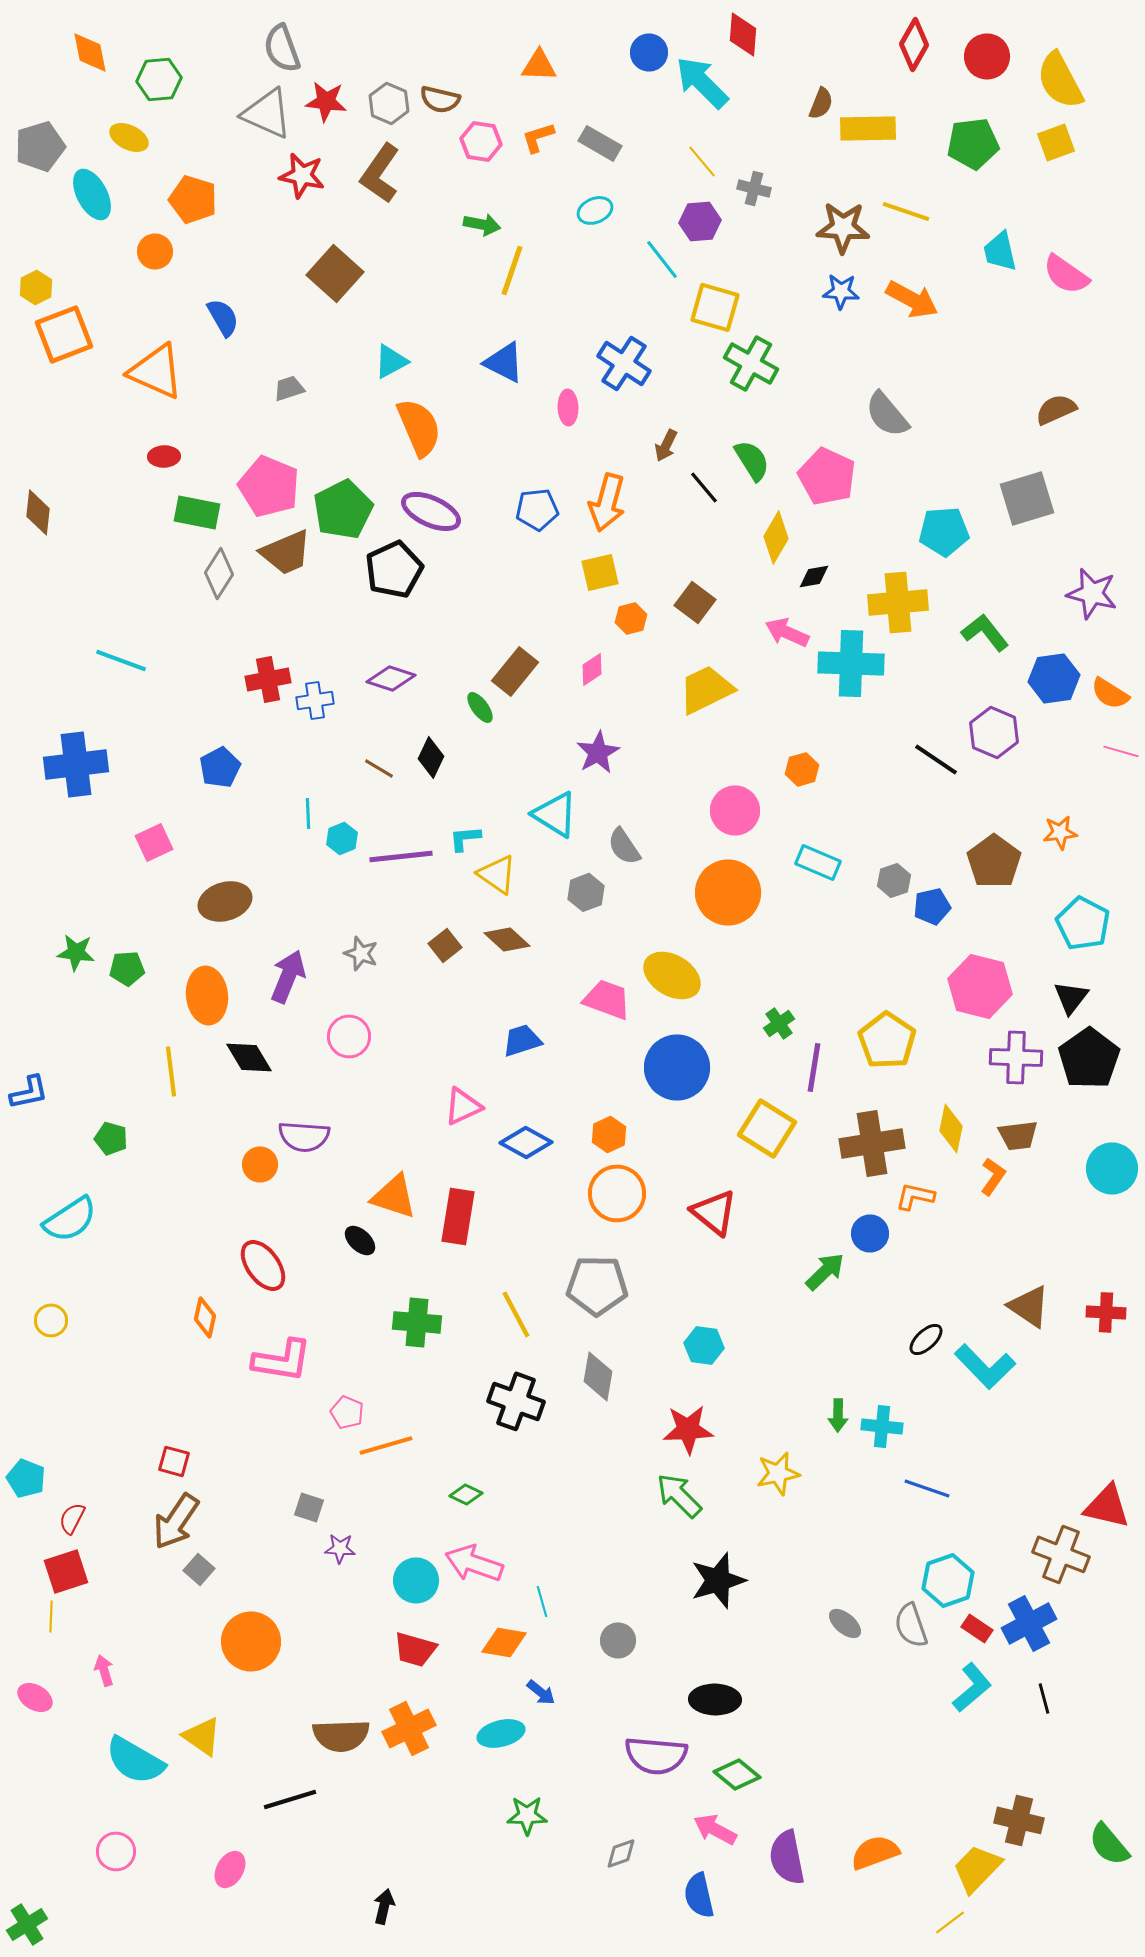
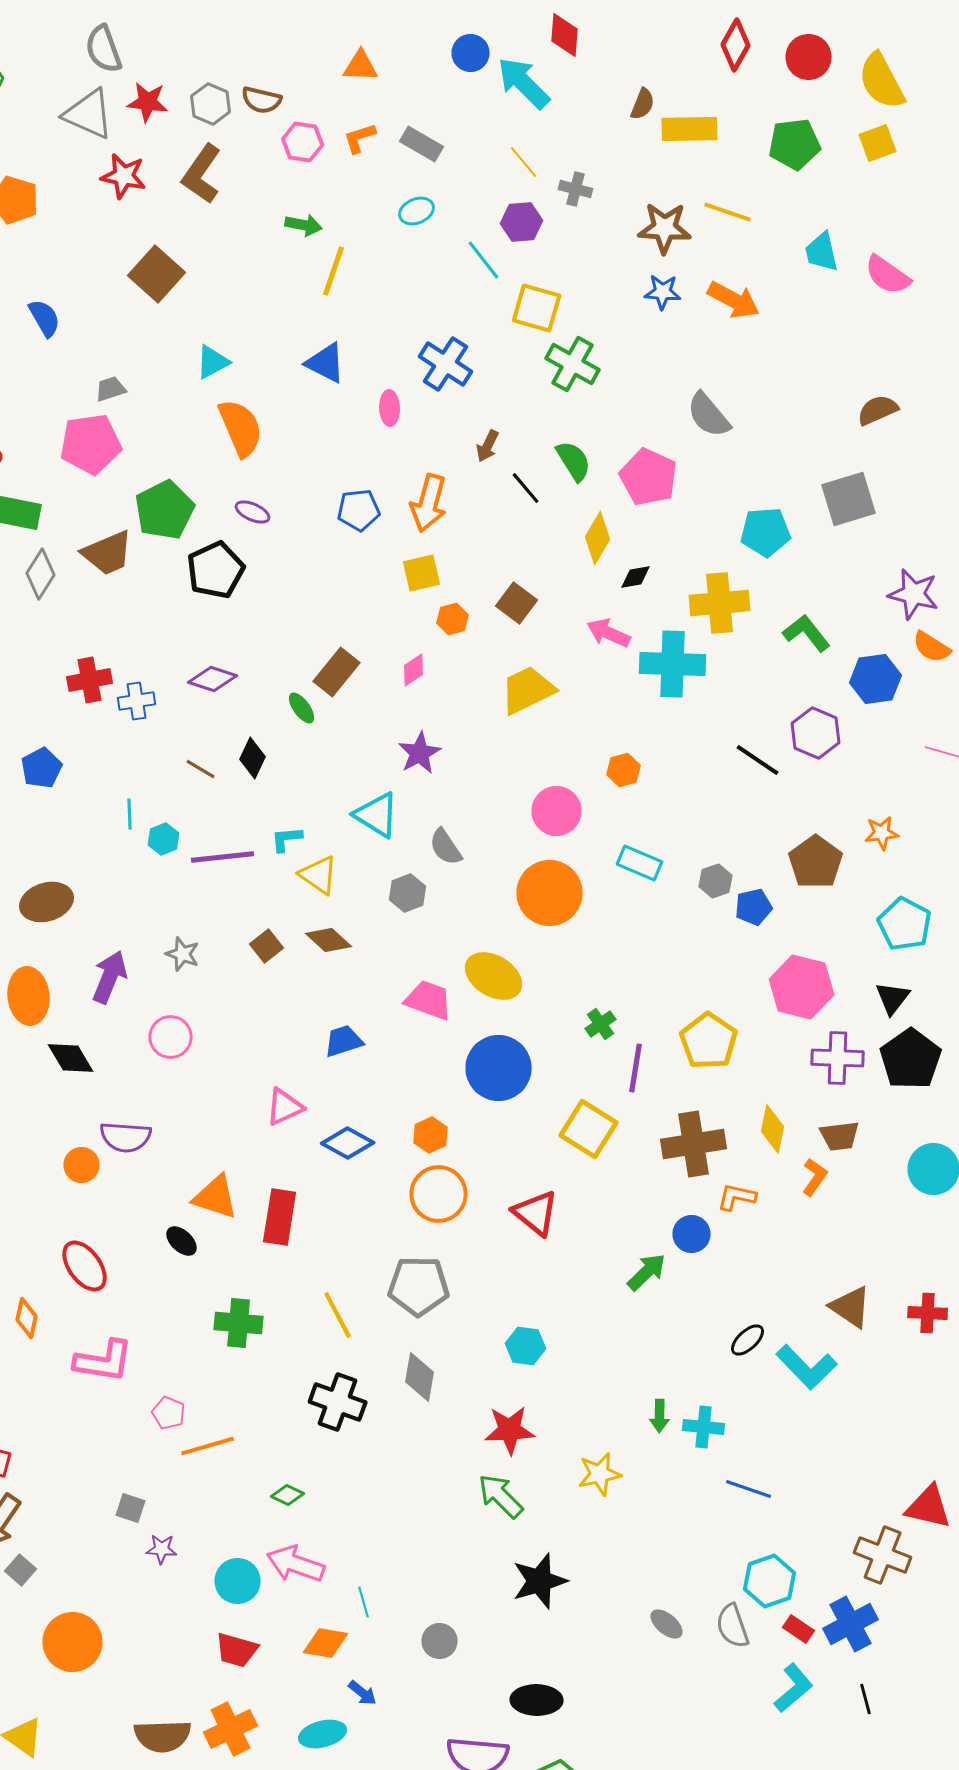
pink pentagon: (269, 486) -> (91, 444), moved, turned -30
purple ellipse: (431, 511) -> (253, 512), size x0.6
orange semicircle: (1110, 693) -> (932, 647), moved

